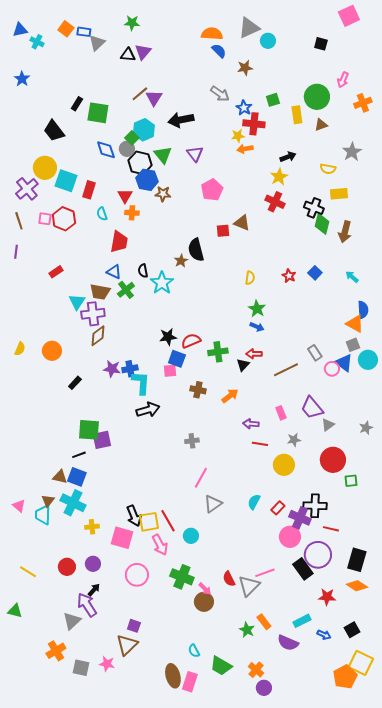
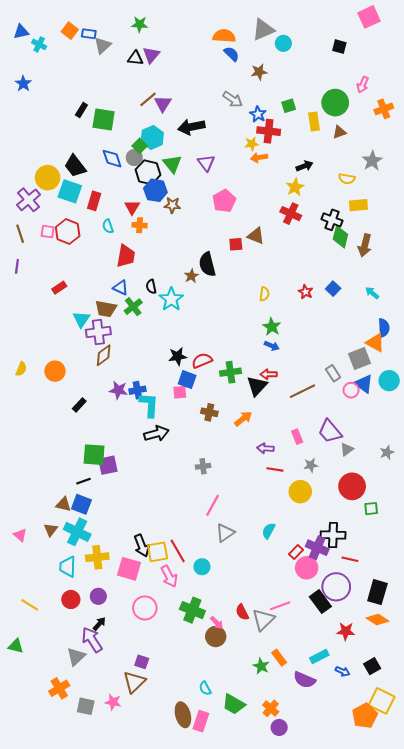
black trapezoid: (54, 131) -> (75, 166), moved
gray square: (353, 345) -> (359, 358), moved, size x1.5
black triangle: (243, 365) -> (257, 386), size x1.5
red rectangle: (278, 508) -> (296, 552), moved
cyan trapezoid: (43, 515) -> (68, 567), moved
yellow cross: (92, 527) -> (97, 557), size x1.5

